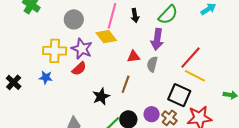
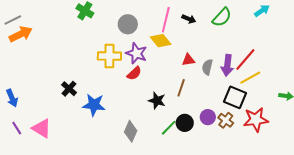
black arrow: (135, 16) -> (189, 19), turned -56
purple arrow: (157, 39) -> (227, 65), moved
yellow line: (195, 76) -> (250, 78), turned -55
blue star: (46, 77) -> (94, 105), moved, size x1.6
black star: (101, 96) -> (157, 101), turned -30

